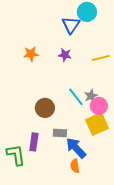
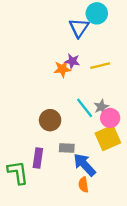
orange star: (31, 54) -> (62, 69), moved
yellow line: (101, 58) -> (100, 66), moved

